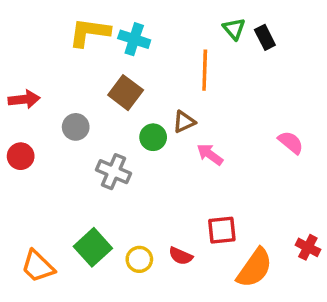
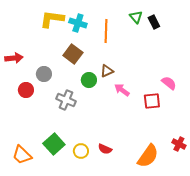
orange line: (205, 70) -> (106, 31), moved
red circle: (21, 156) -> (26, 90), moved
red square: (222, 230) -> (152, 101), moved

